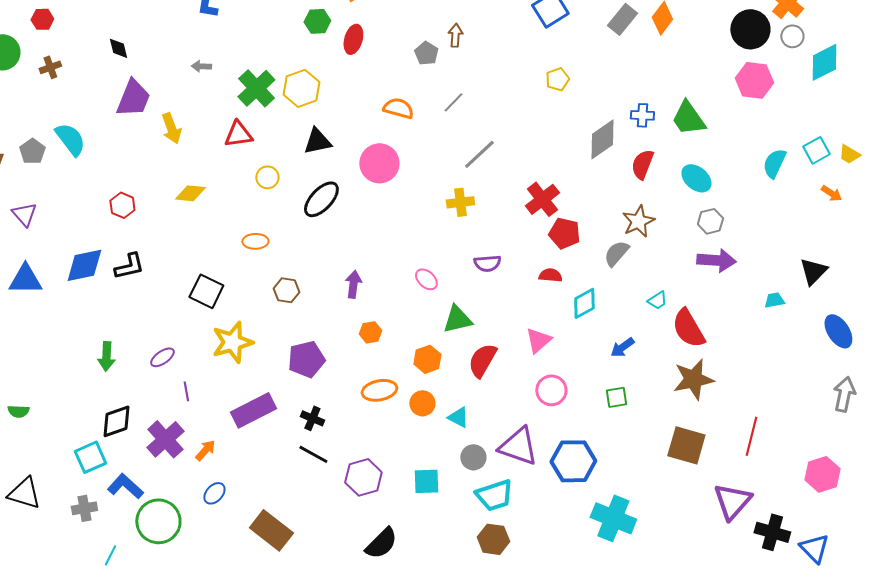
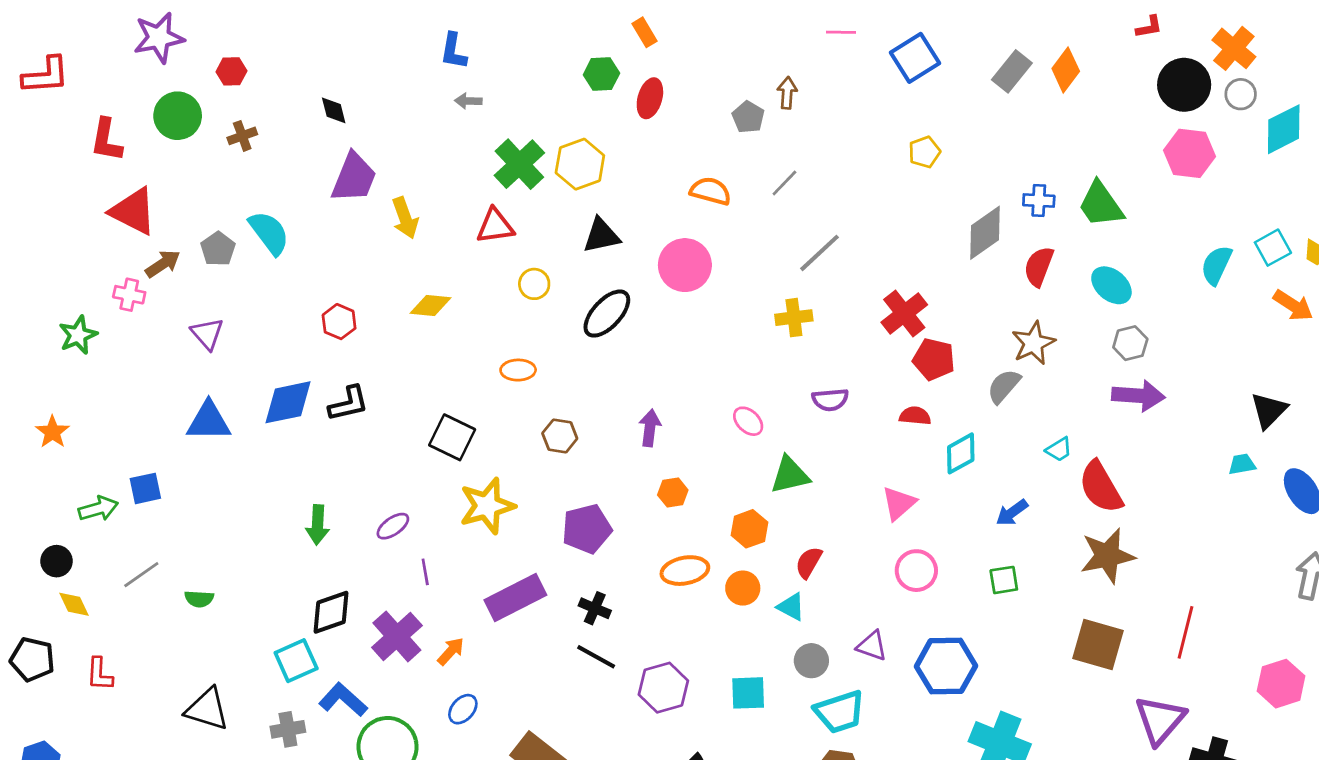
gray arrow: (201, 66) -> (468, 101), moved
orange arrow: (831, 193) -> (1293, 305), size x1.4
cyan trapezoid: (774, 300) -> (1242, 464), moved
red semicircle: (482, 360) -> (809, 562), moved, size x0.7
purple triangle: (518, 446) -> (872, 646), size x0.6

